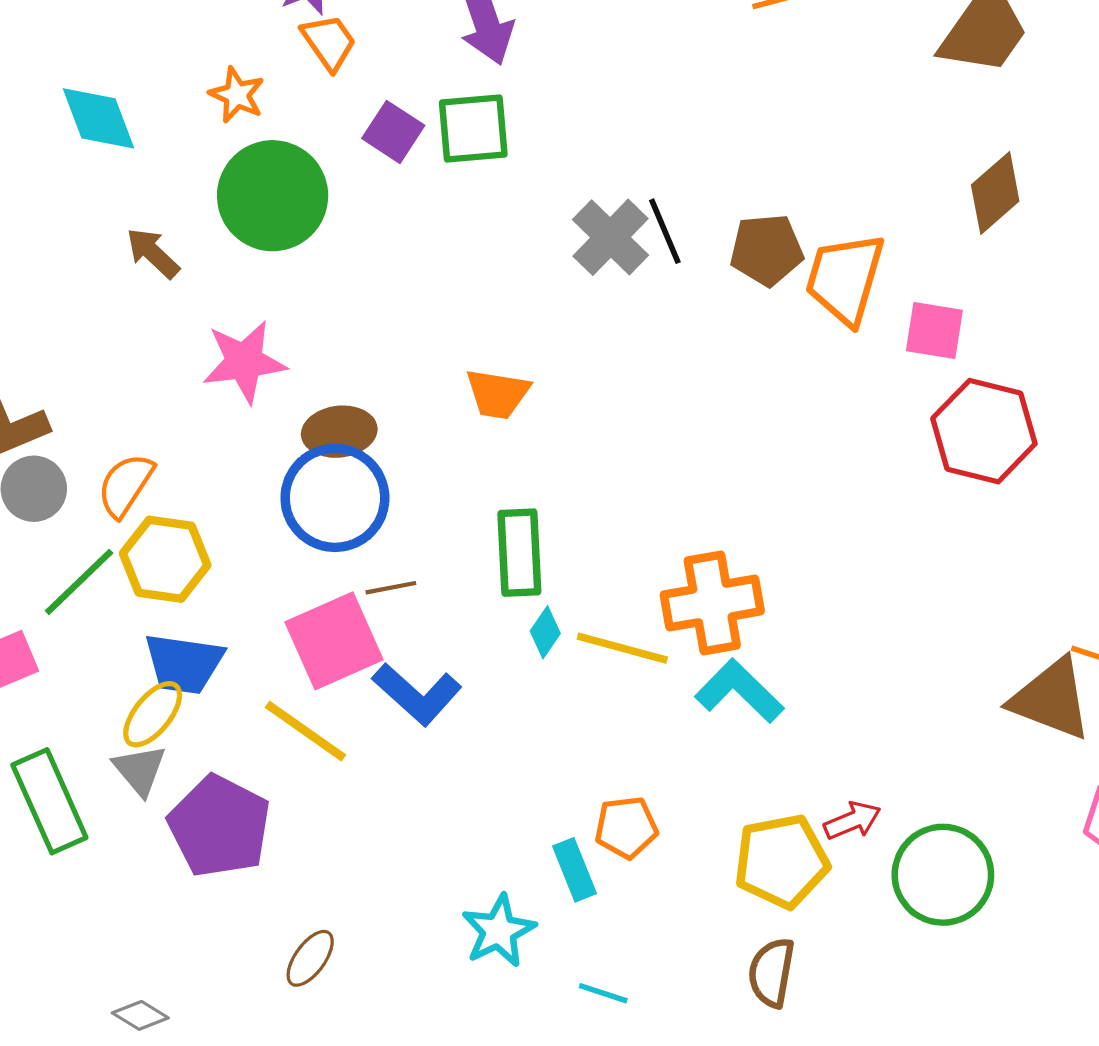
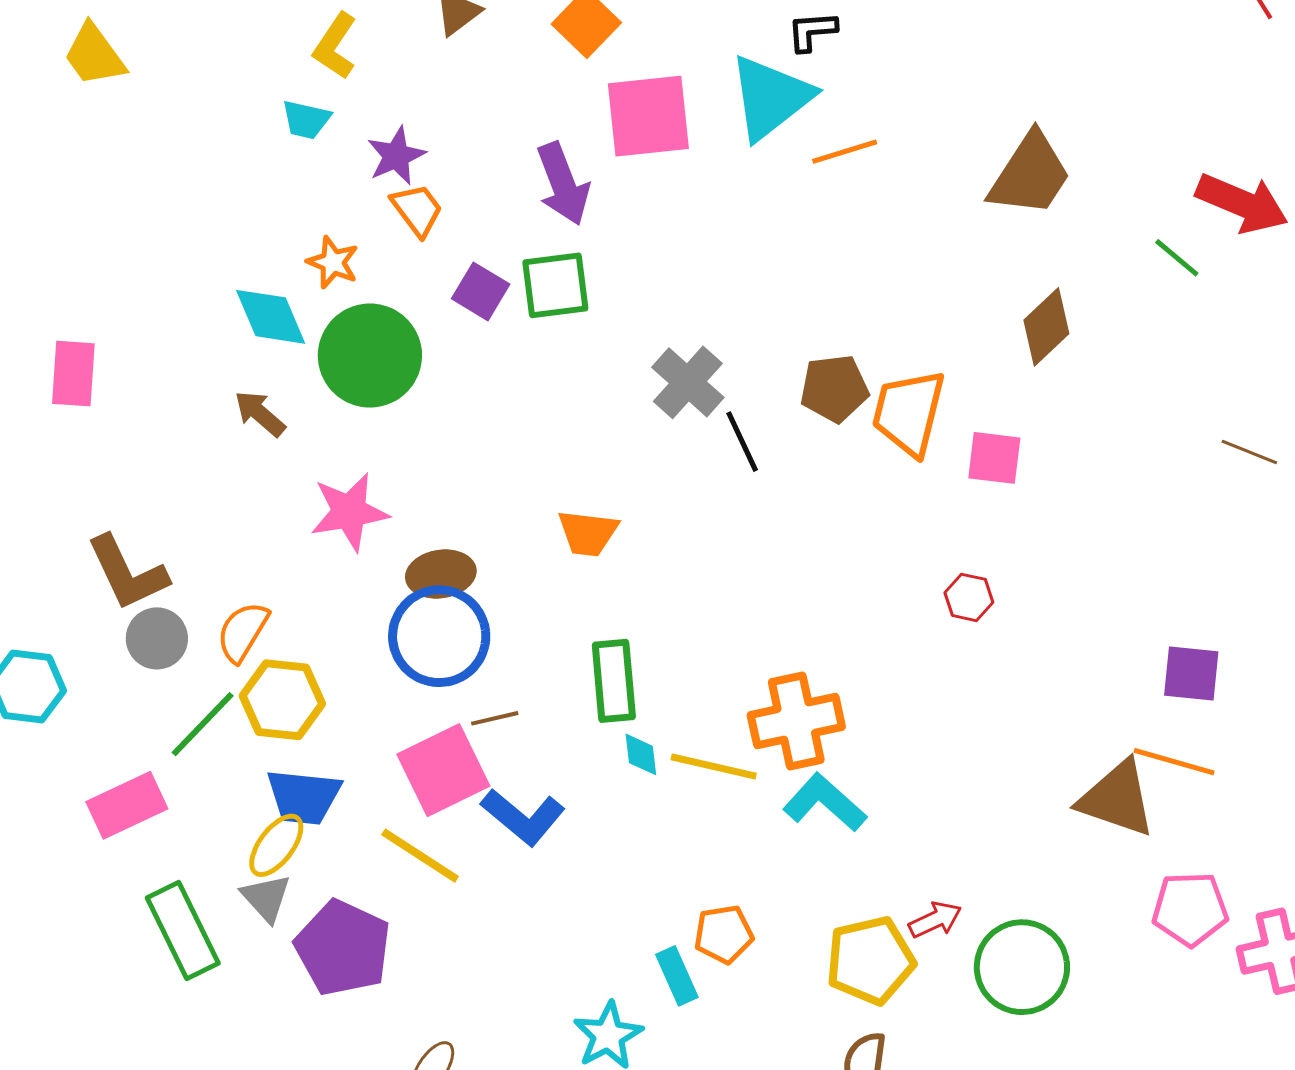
cyan diamond: (98, 118) -> (271, 317), moved
black line: (665, 231) -> (742, 442), moved
red hexagon: (984, 431) -> (969, 597), moved, size x0.5
cyan diamond: (545, 632) -> (641, 754), turned -39

